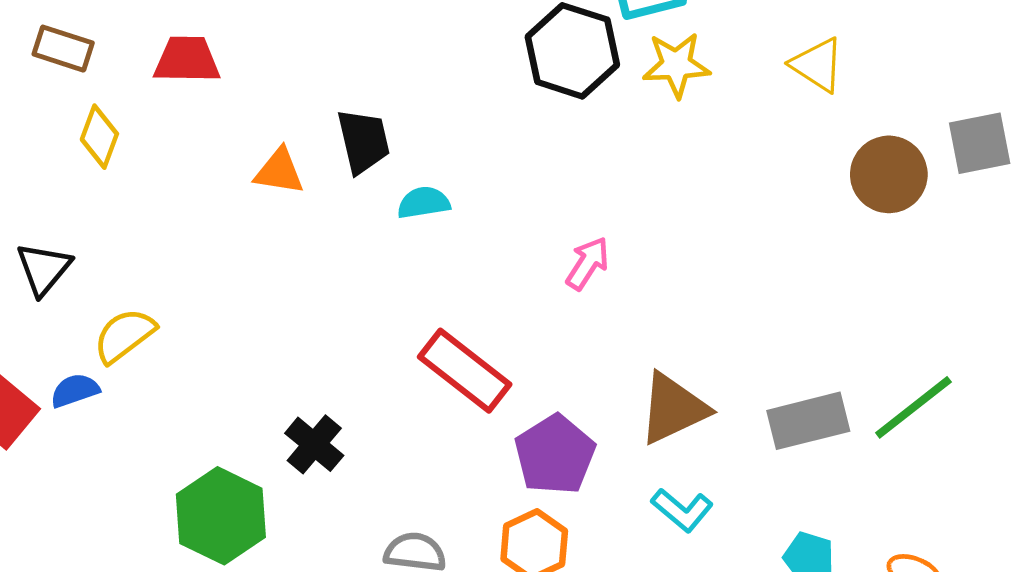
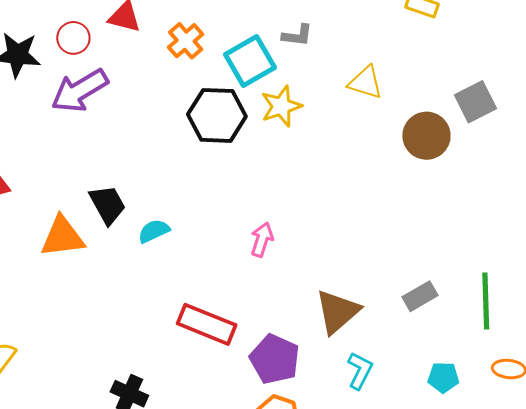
orange triangle: (279, 171) -> (62, 237), size x1.4
green line: (913, 407) -> (486, 301), moved, turned -38
gray rectangle: (808, 421) -> (420, 296), size x0.7
cyan L-shape: (682, 510) -> (360, 371), turned -87

